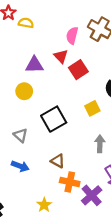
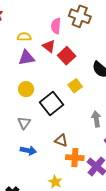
yellow semicircle: (26, 23) -> (24, 37), moved
yellow circle: (24, 91) -> (26, 89), moved
yellow square: (92, 108) -> (75, 86), moved
gray triangle: (21, 135) -> (24, 123), turned 32

